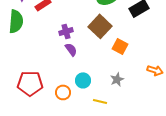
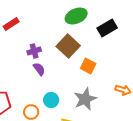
gray star: (117, 79) -> (85, 99), size x1.6

